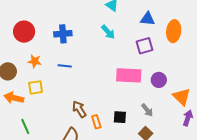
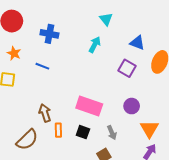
cyan arrow: (108, 32) -> (95, 45), turned -126
purple square: (145, 46) -> (127, 68), turned 30
pink rectangle: (129, 75) -> (89, 106), moved

